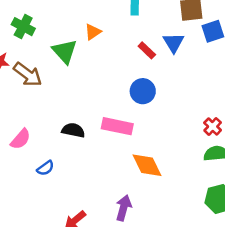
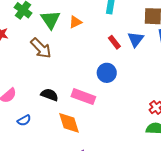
green triangle: (65, 51) -> (51, 20), moved
brown arrow: (28, 74) -> (41, 48), moved
orange diamond: (147, 165) -> (69, 123), moved

